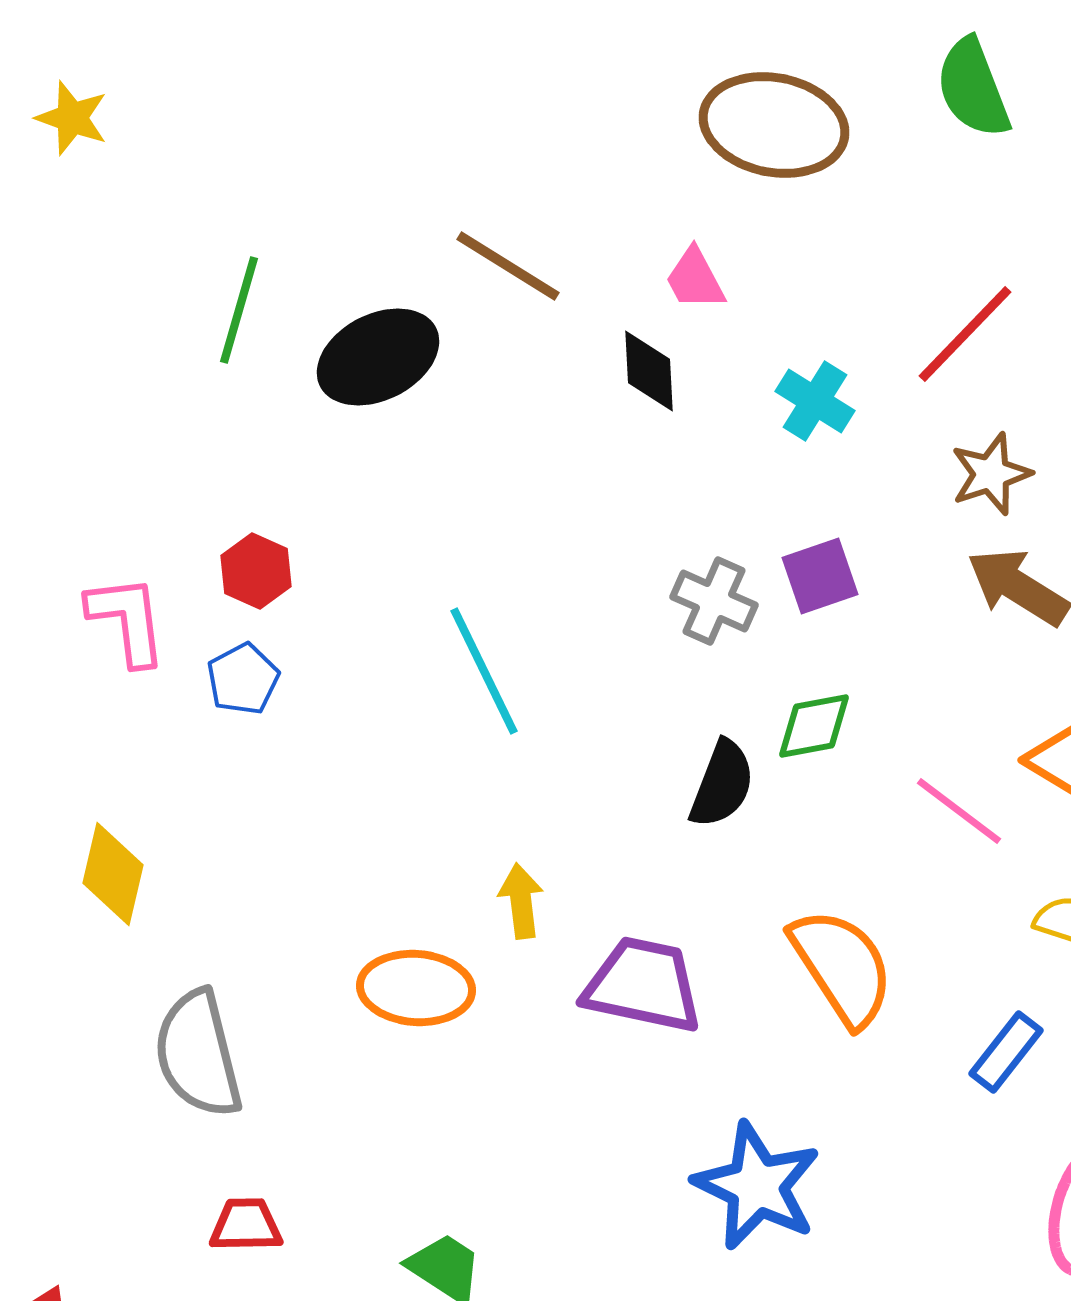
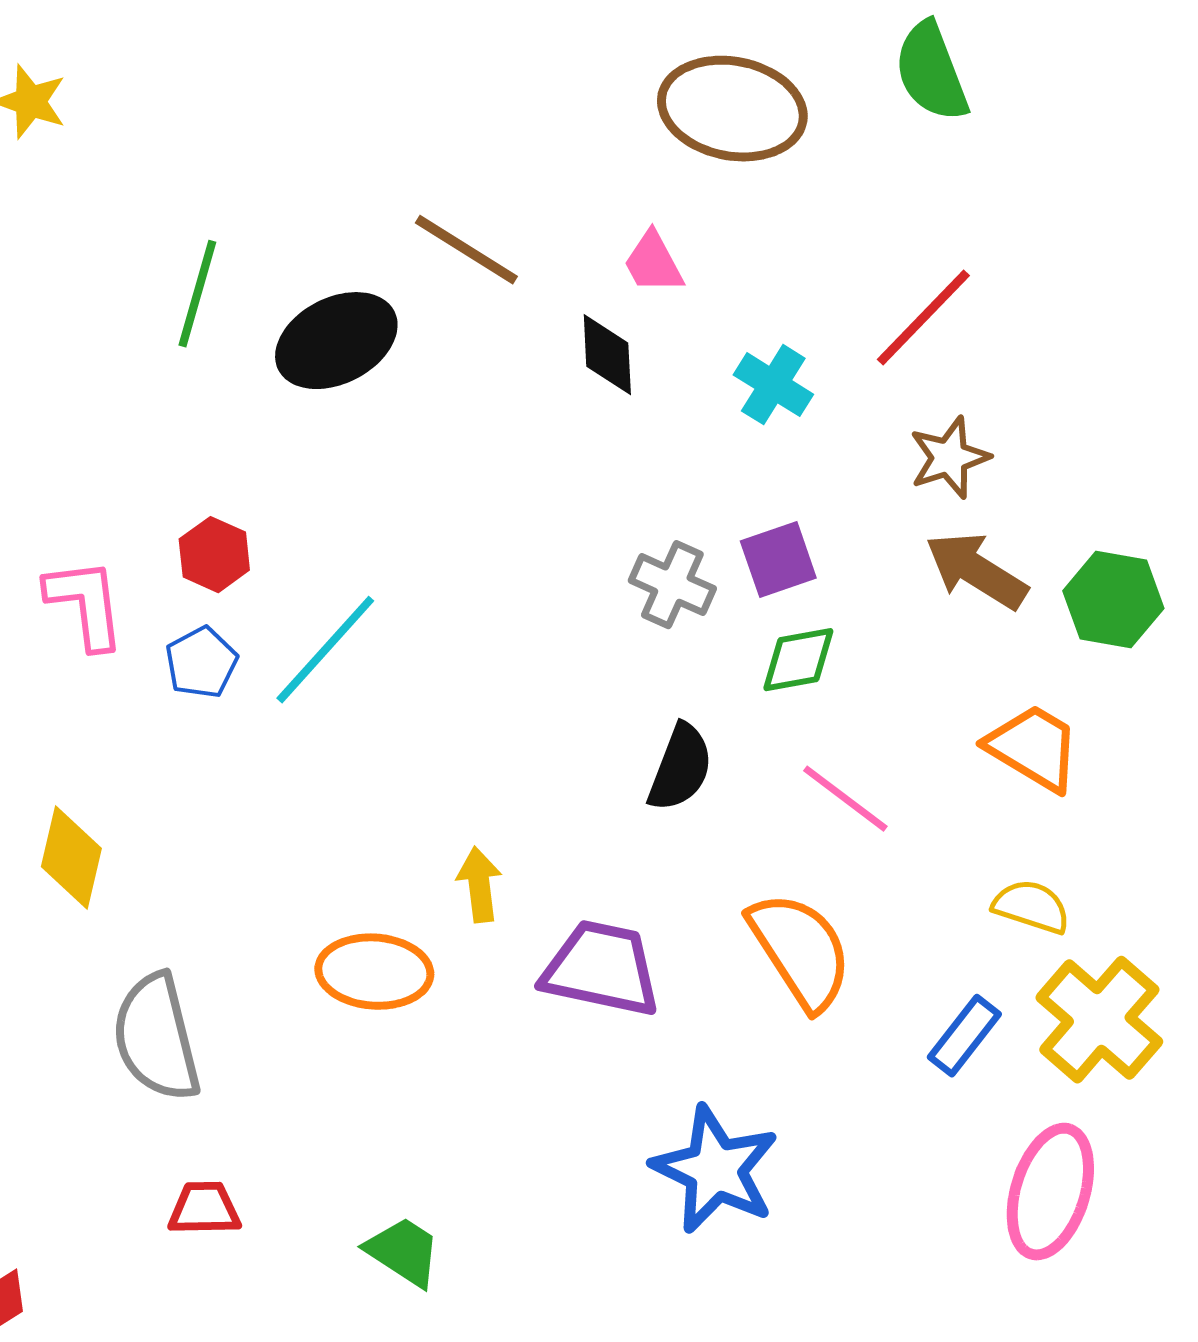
cyan line: (484, 671) -> (325, 650), moved, turned 68
green diamond: (814, 726) -> (798, 660), moved
pink line: (959, 811) -> (845, 799), moved

